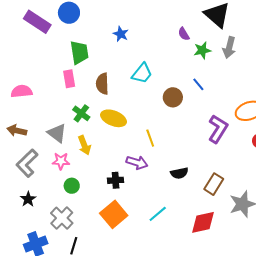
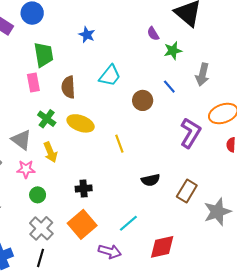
gray arrow: (229, 47) -> (202, 74), moved
purple arrow: (137, 163) -> (110, 251), moved
gray cross: (62, 218) -> (41, 228), moved
red diamond: (203, 222) -> (162, 247), moved

